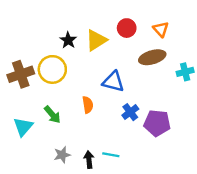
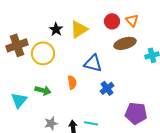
red circle: (127, 28) -> (112, 21), moved
brown cross: (21, 74) -> (17, 45), moved
green arrow: (52, 115) -> (43, 90), turned -35
purple pentagon: (157, 123) -> (136, 113), moved

